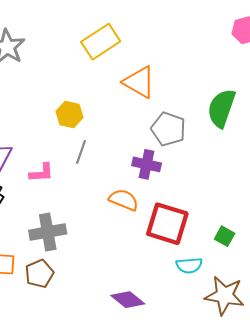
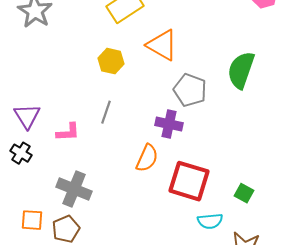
yellow hexagon: (70, 114) -> (111, 61), moved
orange semicircle: (124, 200) -> (147, 158), turned 92
gray cross: (48, 232) -> (74, 189), turned 32

